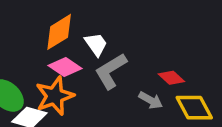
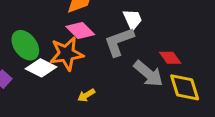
white trapezoid: (96, 44) -> (133, 19), moved
gray arrow: (151, 100) -> (148, 74), size x1.5

